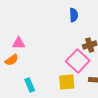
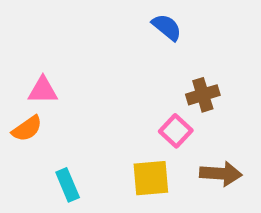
blue semicircle: (74, 15) -> (167, 27), turned -48
pink square: (78, 61) -> (176, 131), size x0.6

